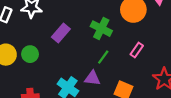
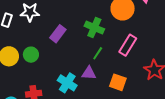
pink rectangle: (137, 50) -> (128, 45), size x1.5

